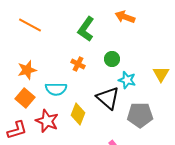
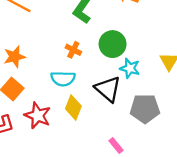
green circle: (112, 59) -> (113, 44), size x1.5
cyan semicircle: (56, 89) -> (63, 79), moved

